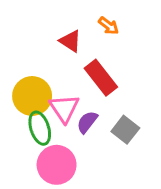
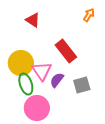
orange arrow: (109, 26) -> (89, 15), moved, turned -96
red triangle: (70, 41) -> (33, 20), moved
gray square: (125, 130) -> (82, 85), turned 36

